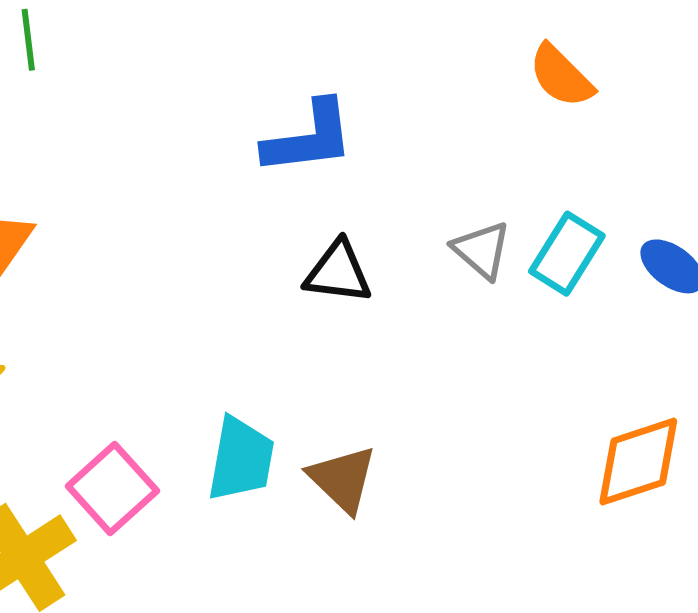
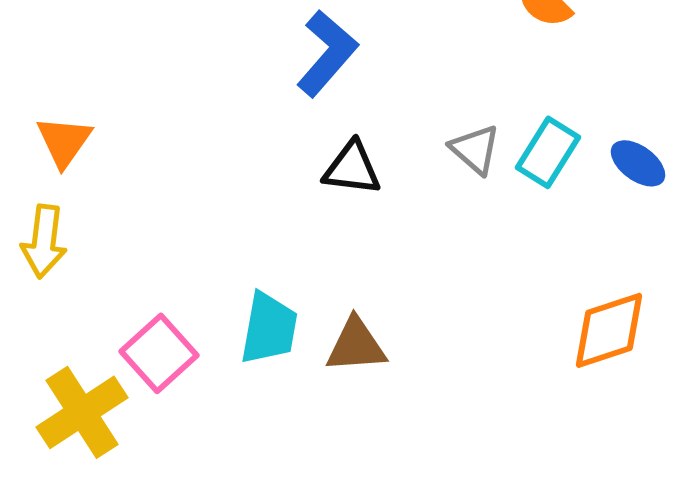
blue L-shape: (309, 138) -> (327, 53), turned -42
brown triangle: (343, 479) -> (356, 345), turned -48

